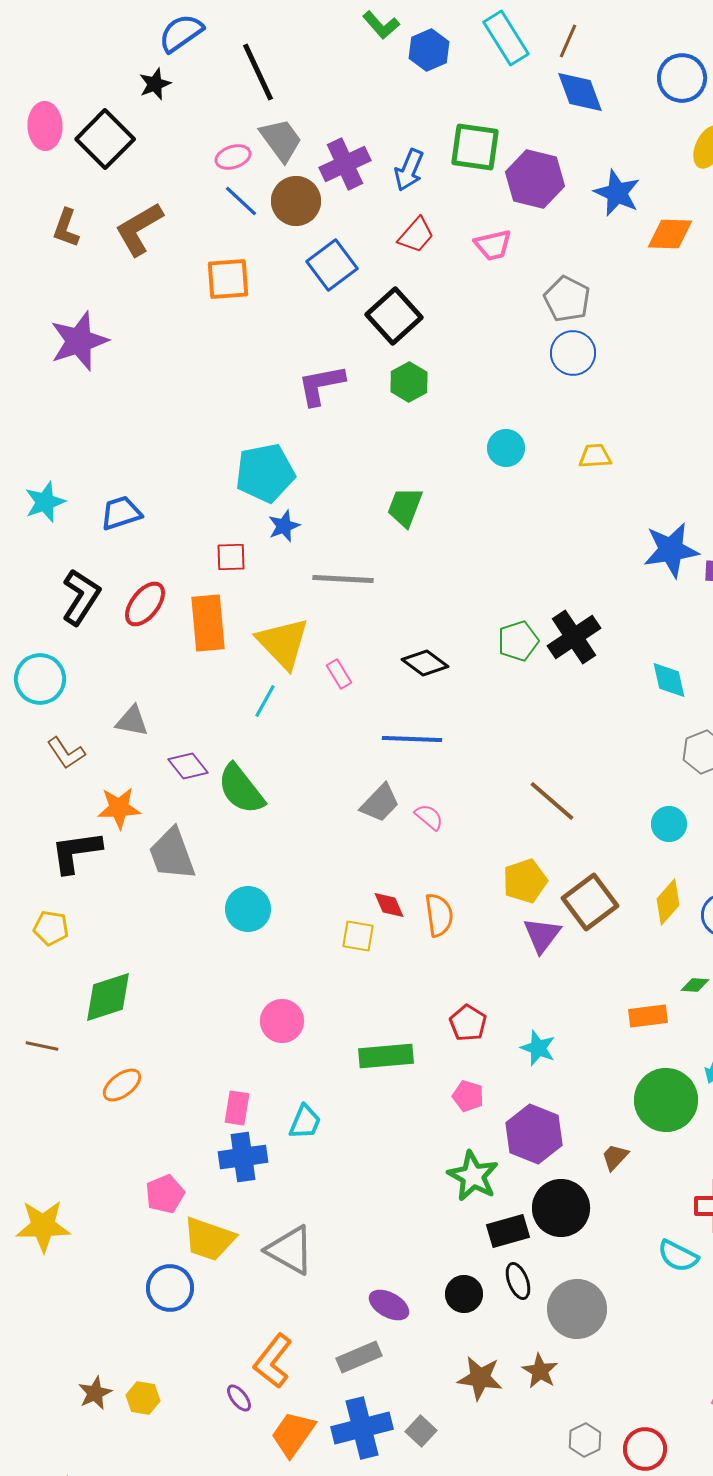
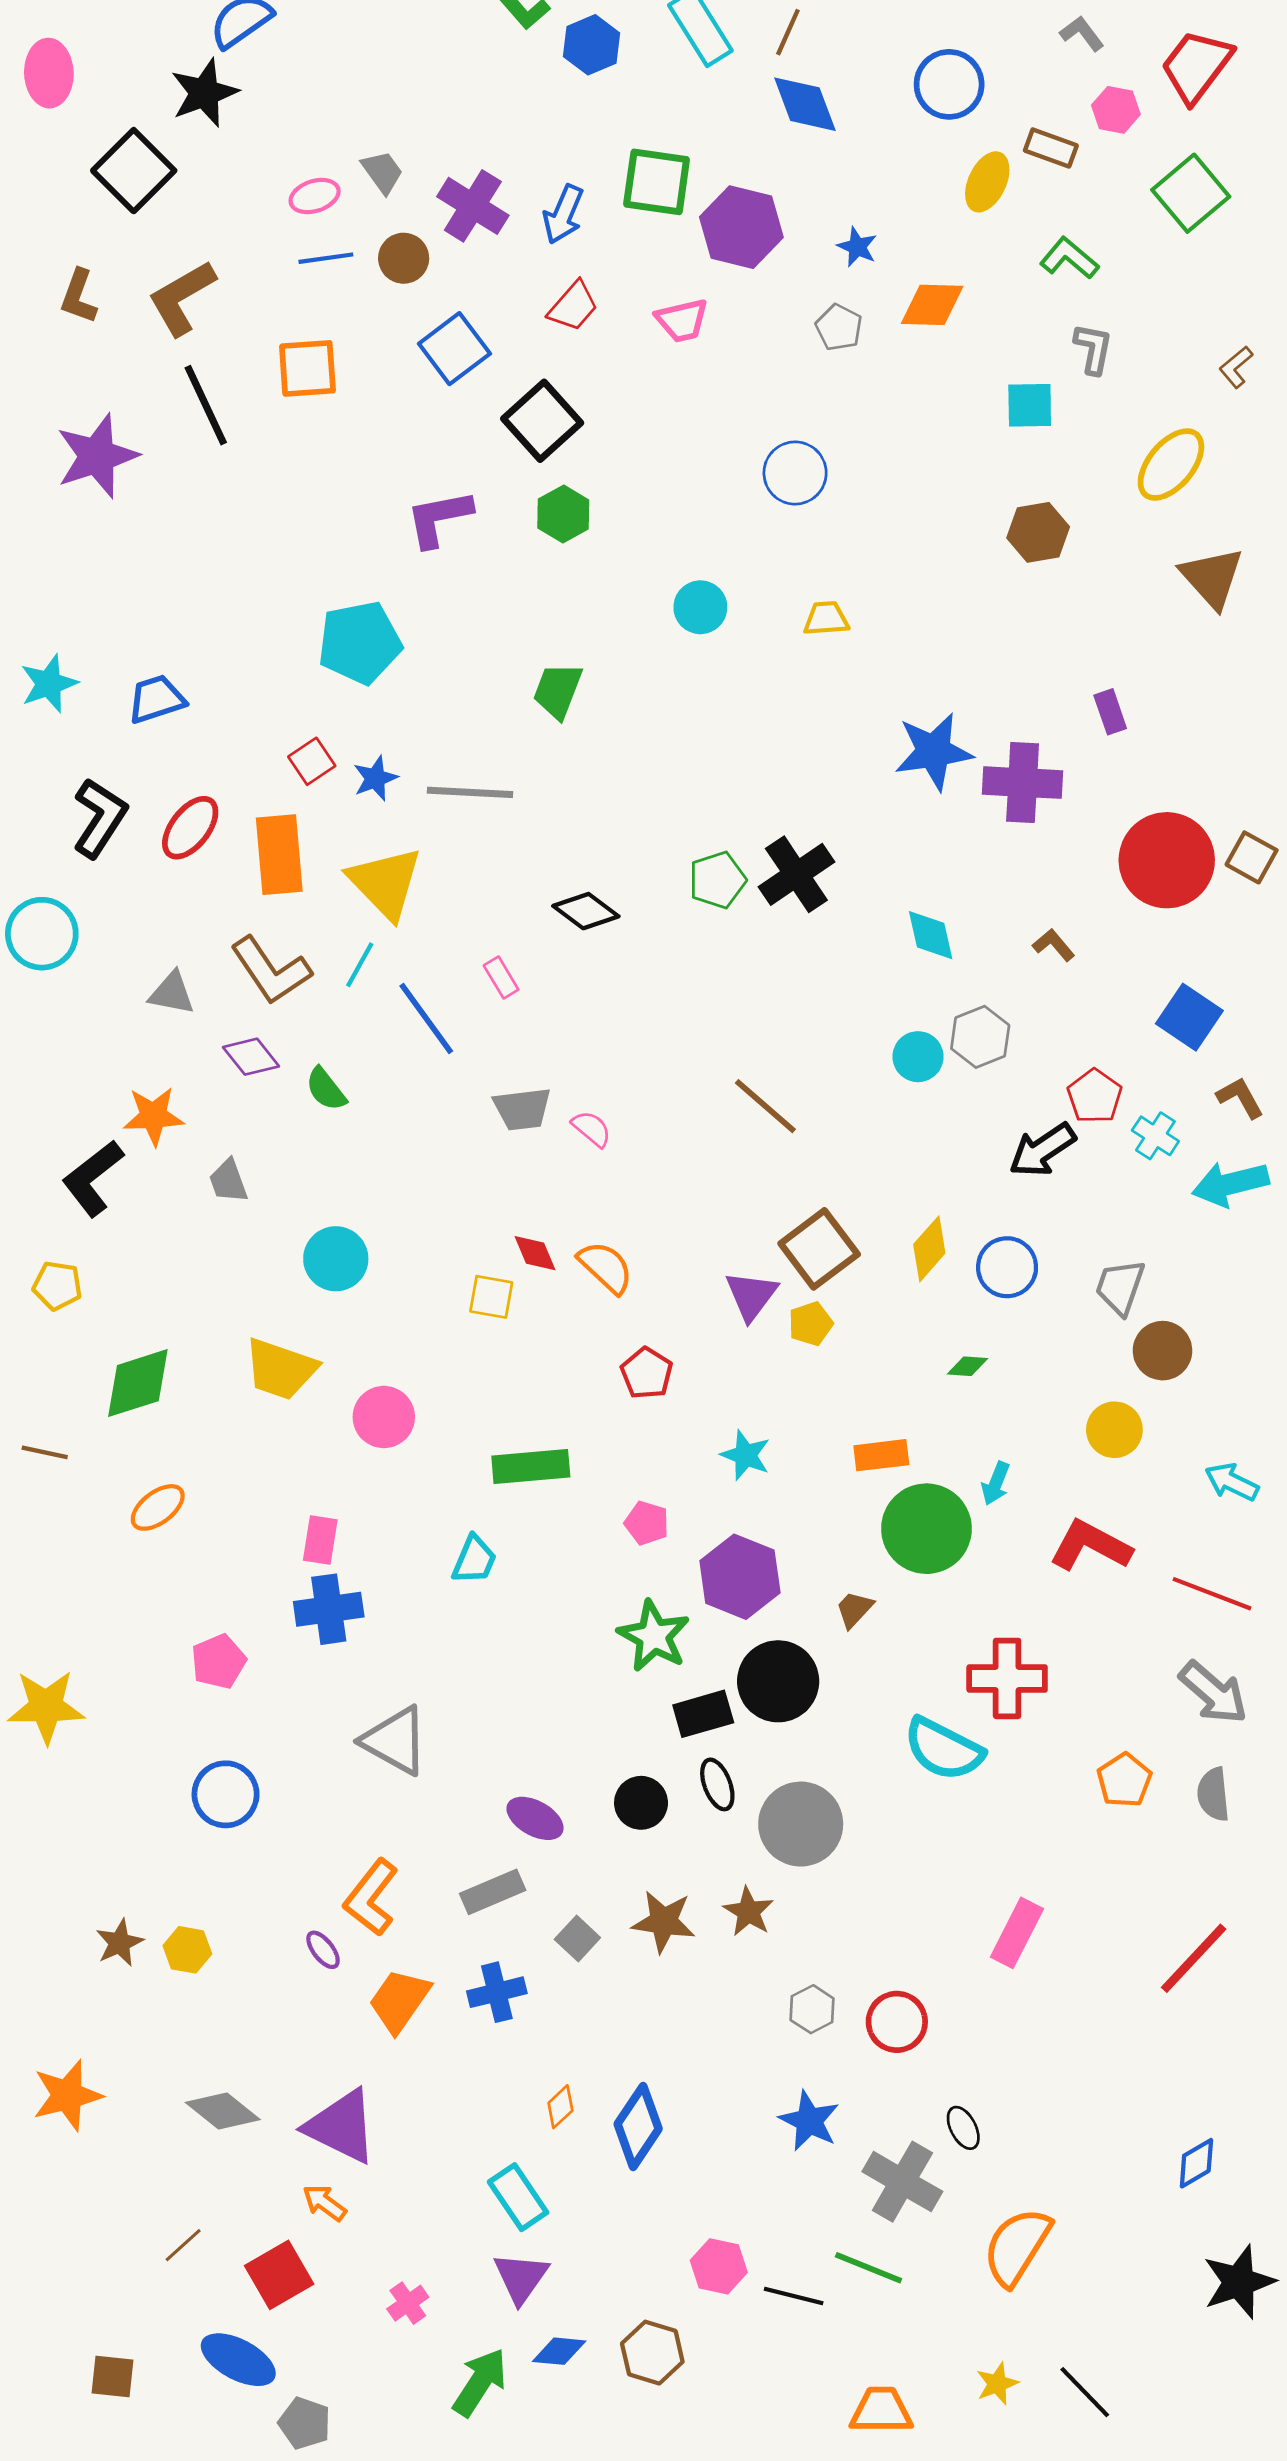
black line: (258, 72) -> (206, 405), moved
black star: (155, 84) -> (204, 93), size x1.5
pink ellipse: (45, 126) -> (49, 73), moved
gray trapezoid: (281, 140) -> (382, 172), size x0.7
purple cross: (345, 164) -> (473, 206), turned -33
blue star: (617, 193) -> (857, 247), size x0.6
blue line: (241, 201) -> (326, 258), turned -51
brown circle: (296, 201) -> (404, 258), size x0.7
gray pentagon: (567, 299) -> (839, 327), moved, size x0.7
blue star: (284, 526) -> (375, 778), moved
red square: (231, 557) -> (312, 761), turned -32
pink rectangle: (339, 674) -> (501, 978), moved
blue line: (412, 739) -> (426, 1019), moved, turned 52
brown L-shape: (66, 753) -> (271, 970), moved, size x1.5
green semicircle: (241, 789) -> (326, 1089), size x0.6
gray trapezoid: (380, 803) -> (522, 1109), turned 39
cyan circle: (669, 824) -> (918, 1057), moved
black L-shape: (76, 852) -> (93, 1178), turned -30
gray trapezoid: (172, 854) -> (228, 1181), size x0.6
yellow pentagon: (525, 881) -> (811, 1324), moved, size x0.7
orange semicircle: (439, 915) -> (606, 1267), turned -39
orange rectangle: (648, 1016) -> (881, 1455), moved
red pentagon: (468, 1023) -> (647, 1373), moved
cyan trapezoid: (305, 1122) -> (474, 1560), moved
yellow trapezoid: (209, 1239) -> (281, 1369), moved
cyan semicircle: (678, 1256) -> (943, 1749), size x1.4
blue cross: (362, 1428) -> (497, 1992), size x0.7
gray square: (421, 1431) -> (577, 1938), moved

